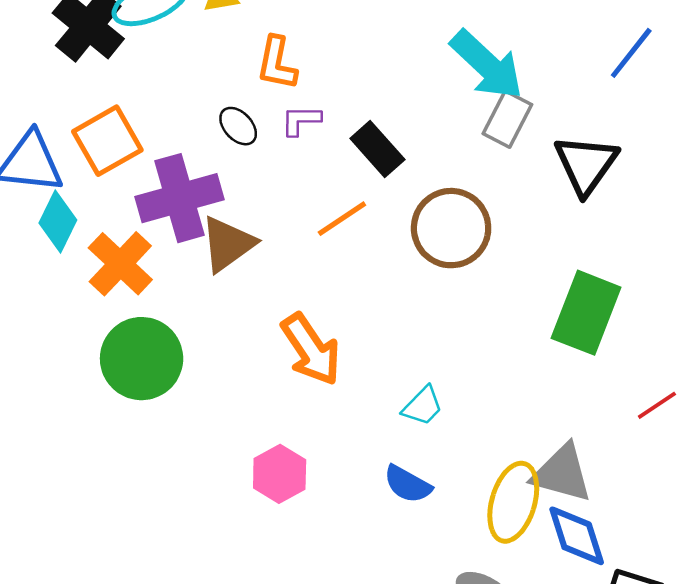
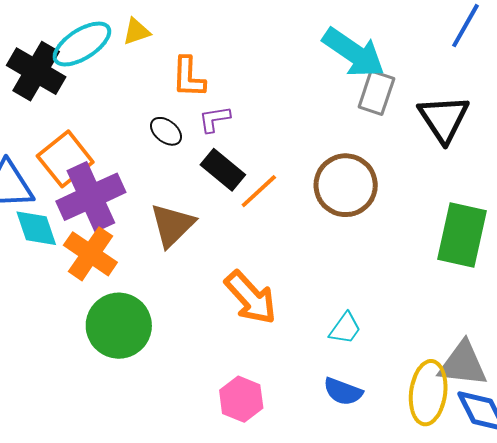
black rectangle: (377, 149) -> (223, 170), moved
purple cross: (180, 198) -> (91, 197), moved
cyan diamond: (58, 221) -> (36, 228), turned -36

